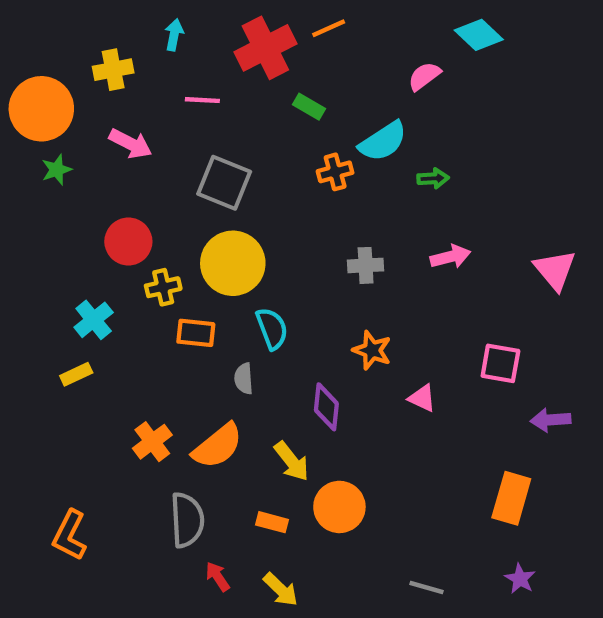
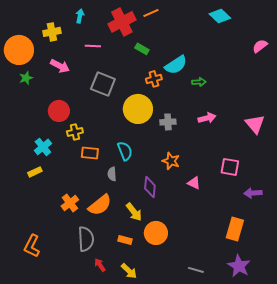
pink semicircle: (424, 76) -> (260, 46), moved
yellow circle: (233, 263) -> (138, 109), moved
purple star: (520, 579) -> (239, 266), size x1.6

